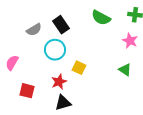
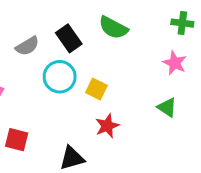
green semicircle: (101, 18) -> (113, 28), moved
yellow square: (79, 68) -> (96, 89), moved
red star: (59, 82) -> (107, 126), moved

